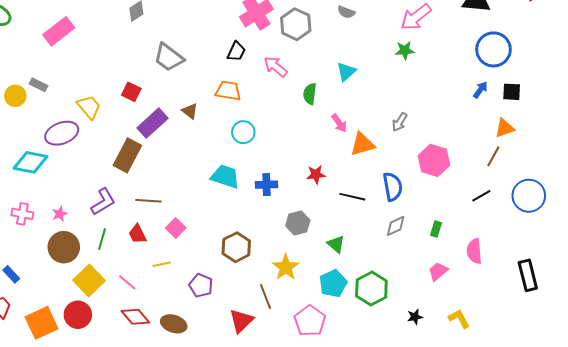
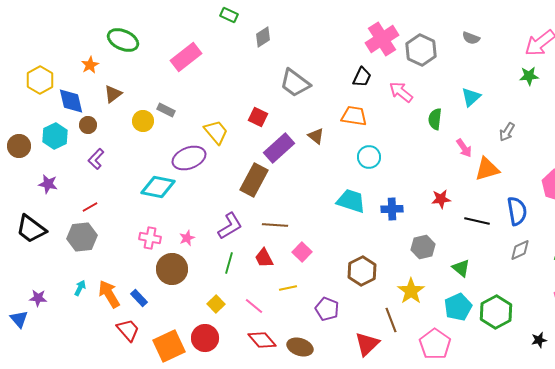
gray arrow: (400, 122) -> (507, 132), moved
brown circle: (64, 247) -> (172, 269), moved
yellow square: (89, 280) -> (216, 304), size x0.6

